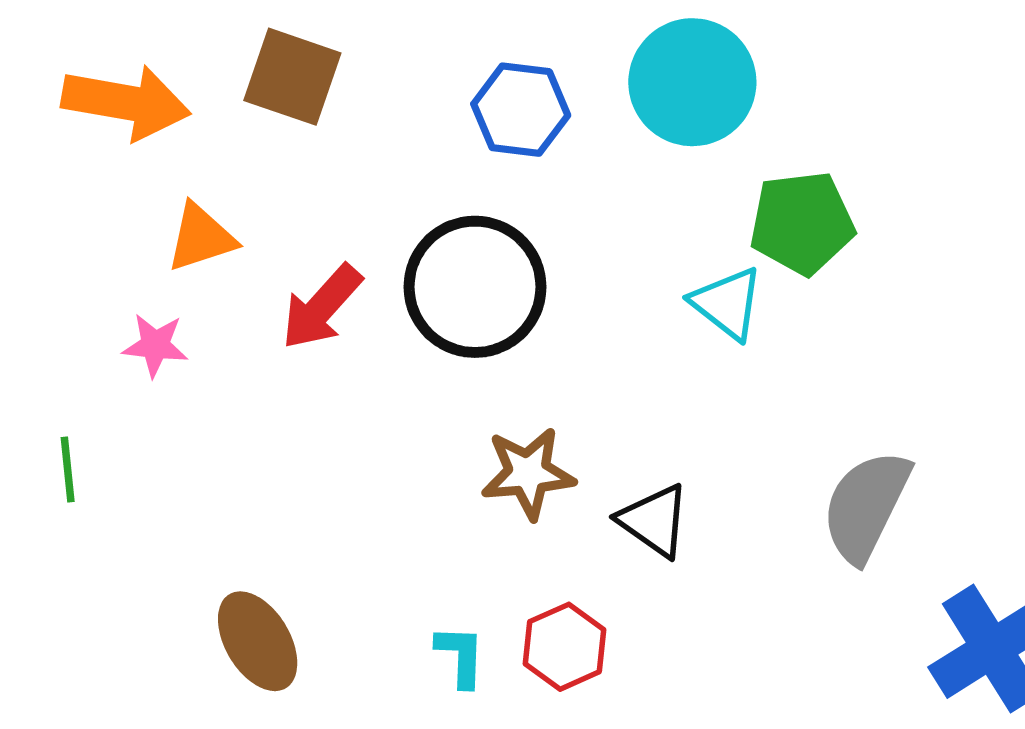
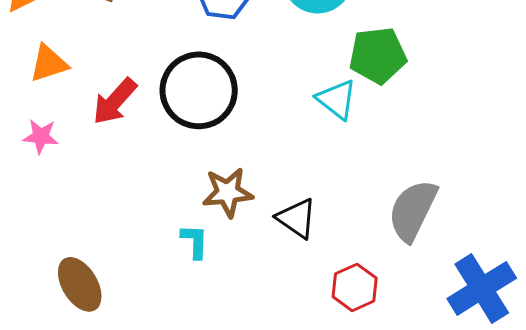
pink star: (155, 345) -> (41, 136), moved
red hexagon: (565, 647) -> (355, 287), moved
cyan L-shape: (460, 656) -> (195, 241), moved

